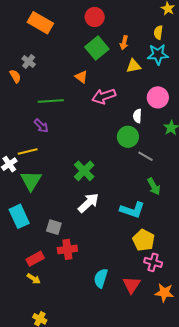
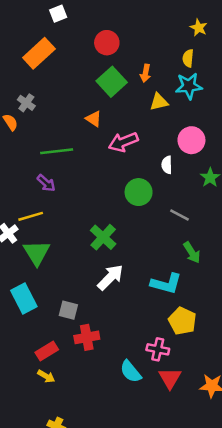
orange rectangle: (40, 23) -> (39, 53), turned -70
green circle: (128, 137) -> (139, 192), moved
pink cross: (153, 262) -> (158, 349), moved
cyan semicircle: (101, 278) -> (131, 372), turned -54

